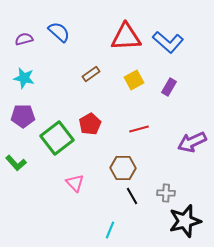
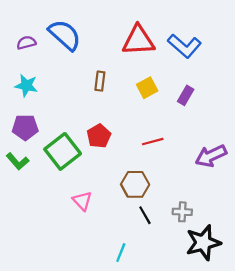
blue semicircle: (59, 32) -> (65, 35), size x1.4
brown rectangle: (91, 74) -> (100, 81), turned -48
green L-shape: (16, 163) -> (18, 161), moved

